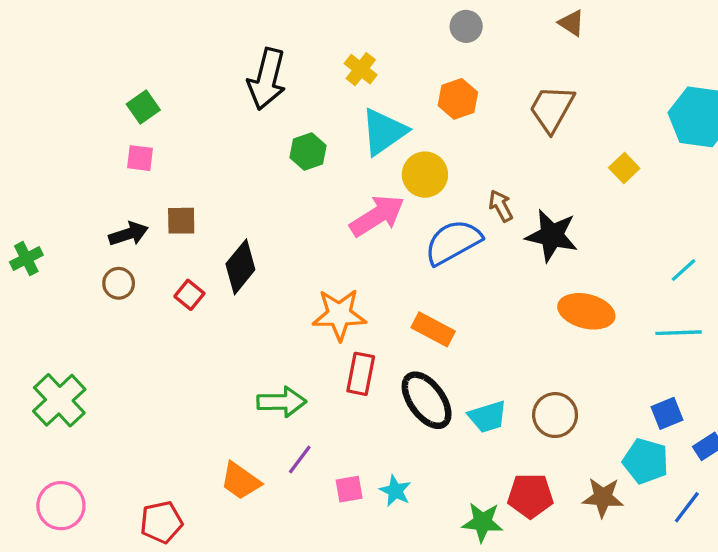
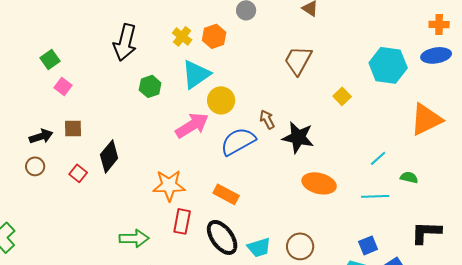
orange hexagon: (458, 99) -> (214, 36), moved
pink square: (140, 158) -> (63, 86), moved, turned 30

